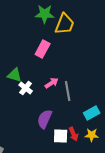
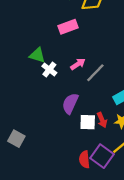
pink rectangle: (43, 49) -> (68, 27), turned 42
gray line: (68, 91) -> (95, 73), turned 54

